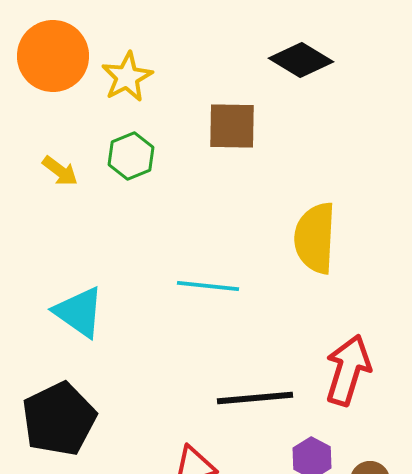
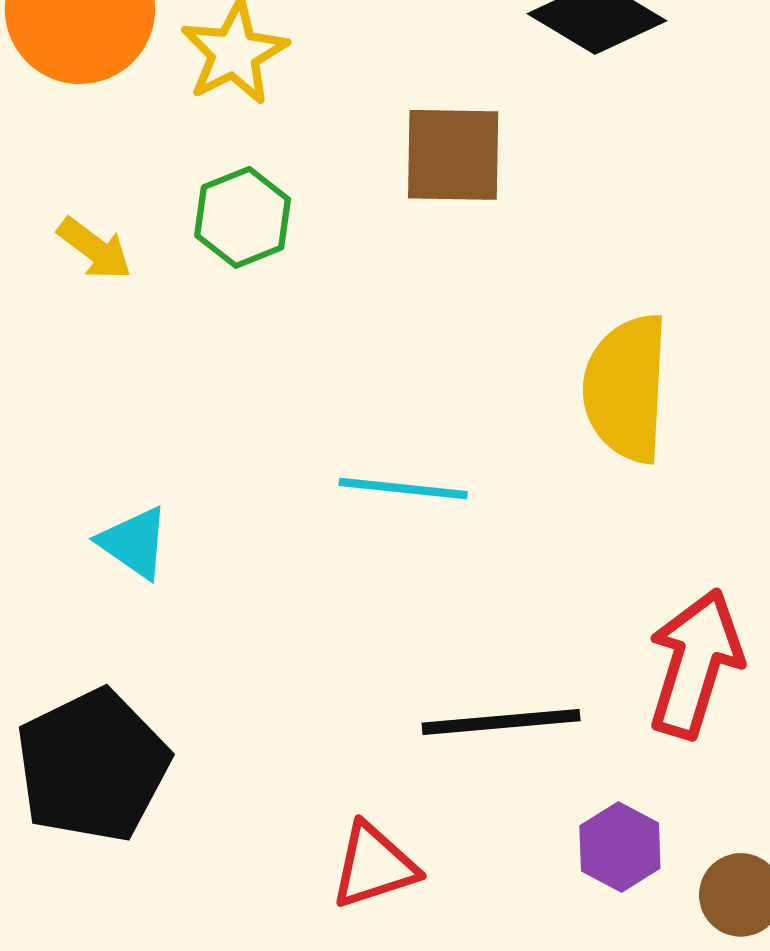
cyan triangle: (79, 312) -> (134, 543), size x0.7

